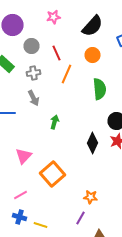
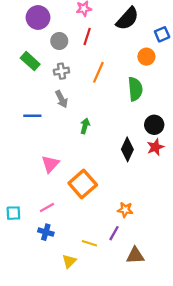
red line: (56, 53) -> (87, 36), moved, turned 42
orange circle: (92, 55) -> (146, 57), moved
yellow line: (40, 225) -> (89, 243), moved

